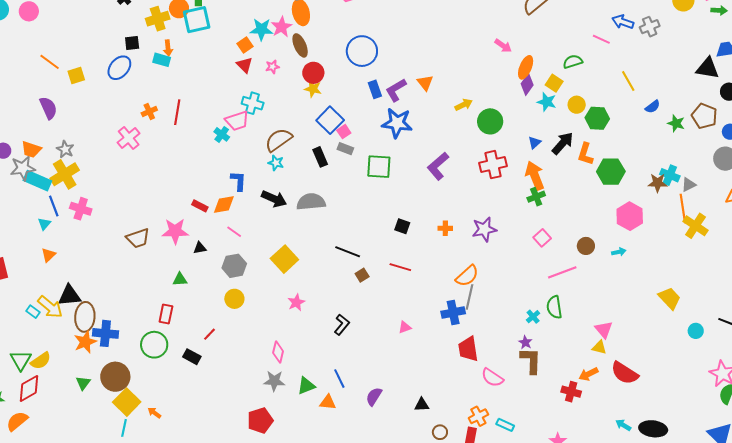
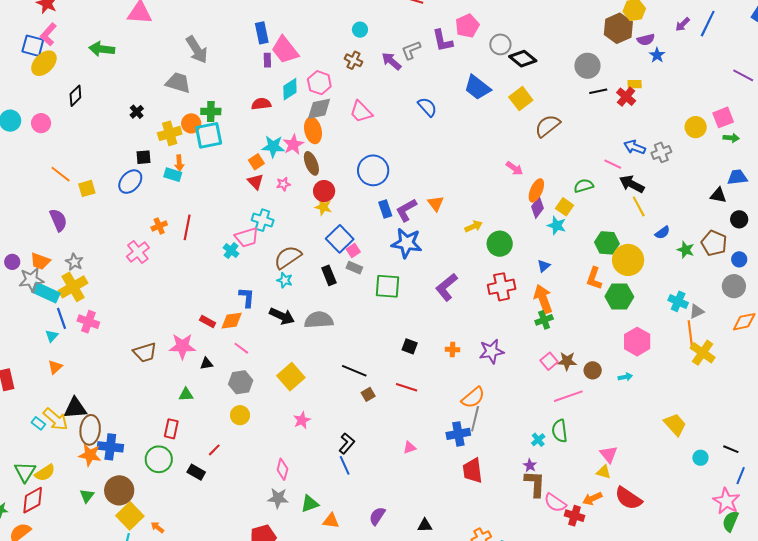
black triangle: (708, 68) -> (718, 195), size x0.7
yellow circle: (577, 105) -> (628, 260), moved, size x1.8
black arrow: (563, 143) -> (632, 184), moved, turned -105
brown star: (658, 183) -> (567, 361), moved
orange star: (85, 342) -> (90, 455), turned 30
pink semicircle: (492, 378) -> (555, 503), moved
blue line: (339, 379) -> (345, 465), moved

